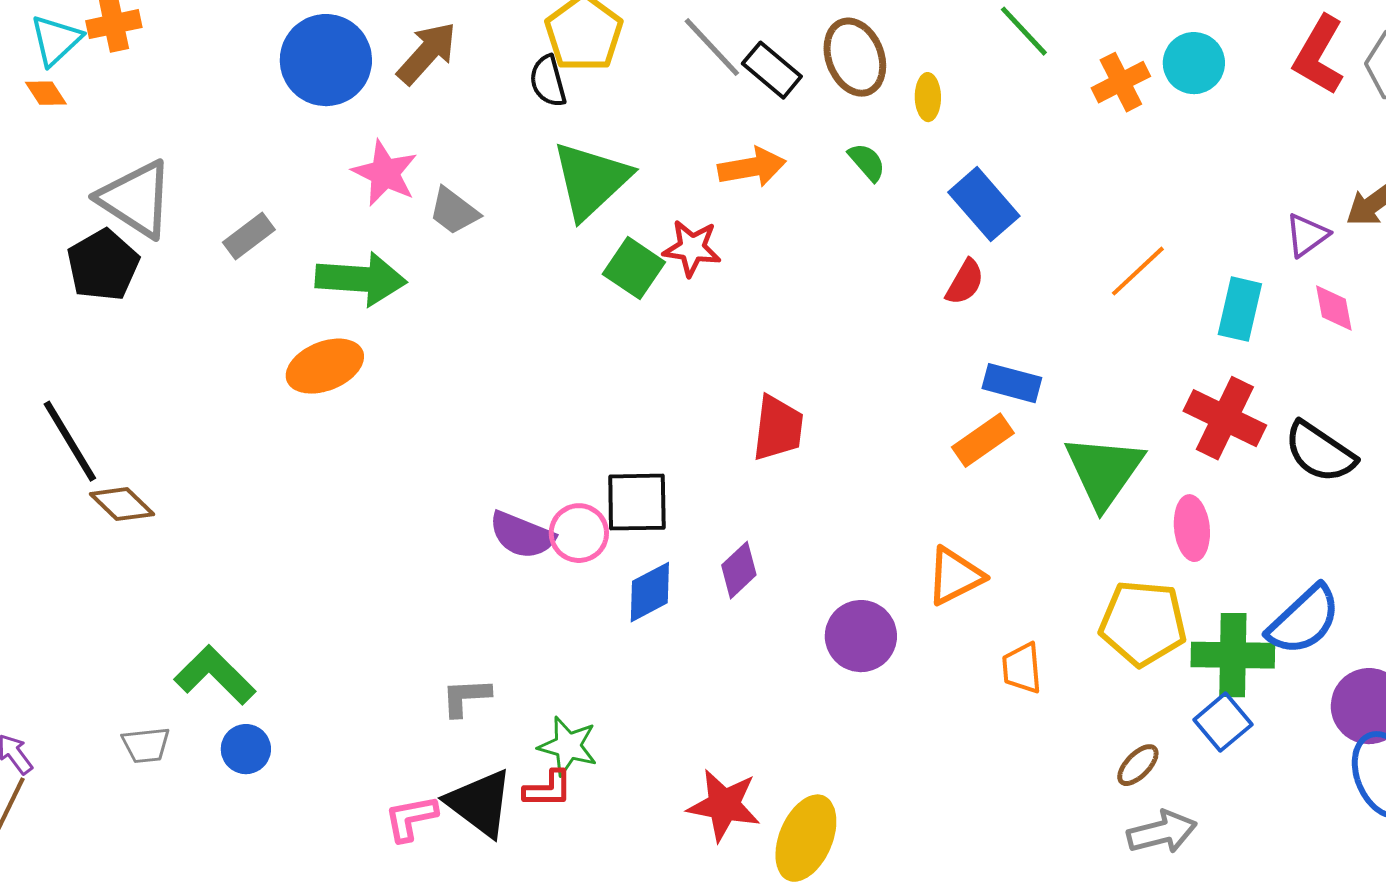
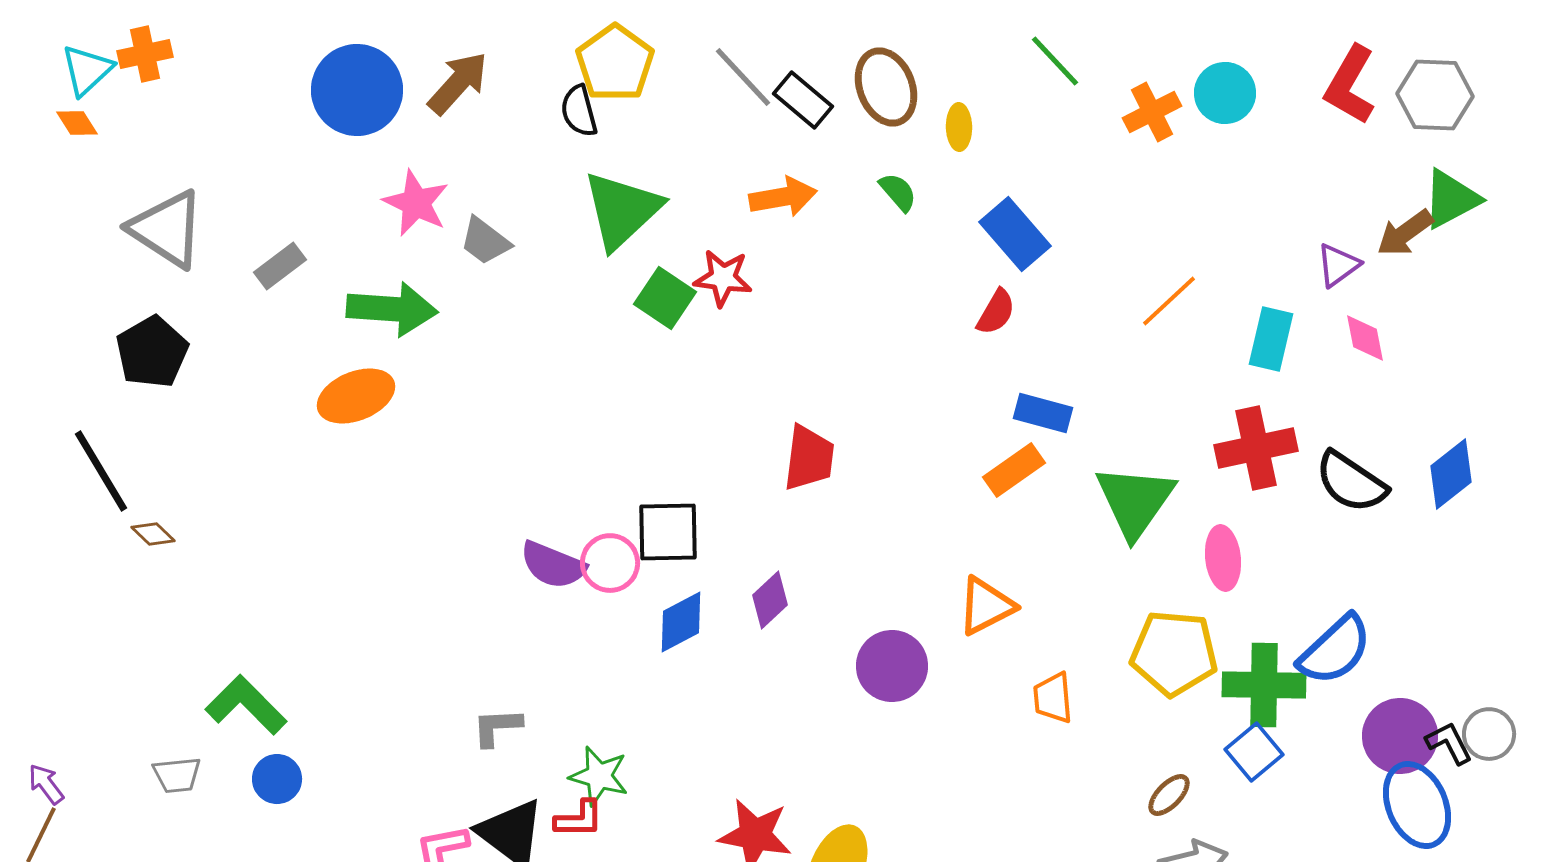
black pentagon: (103, 265) -> (152, 352), moved
red cross: (1225, 418) -> (1256, 448), turned -38
brown diamond: (122, 504) -> (153, 534), size x0.7

